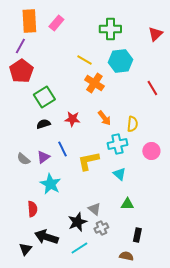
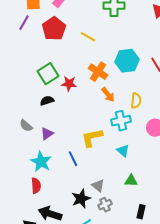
cyan hexagon: (120, 61) -> (127, 61), moved
red pentagon: (21, 71) -> (54, 29), moved
orange cross: (94, 83) -> (98, 72), moved
red star: (72, 119) -> (69, 84), moved
blue line: (62, 149) -> (73, 159), moved
gray semicircle: (23, 159) -> (26, 126), moved
cyan star: (50, 184) -> (41, 162), moved

